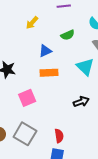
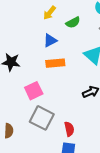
yellow arrow: (32, 23) -> (50, 13), moved
gray square: (25, 134) -> (42, 118), moved

